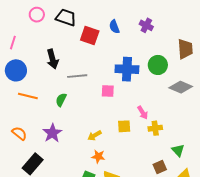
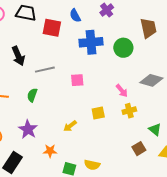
purple cross: (146, 25) -> (107, 10), turned 32
blue cross: (127, 69) -> (91, 42), moved
gray diamond: (181, 87) -> (151, 80), moved
pink arrow: (143, 113) -> (122, 91), moved
orange star: (98, 156) -> (50, 151), moved

